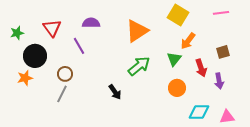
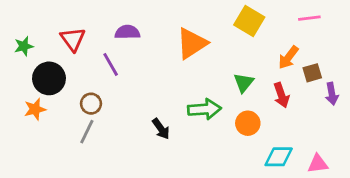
orange arrow: (188, 41) -> (288, 57), moved
green arrow: (139, 66) -> (204, 109), moved, turned 35
purple arrow: (219, 81) -> (332, 94), moved

